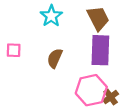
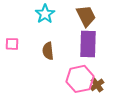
brown semicircle: (55, 58) -> (48, 51), turned -30

